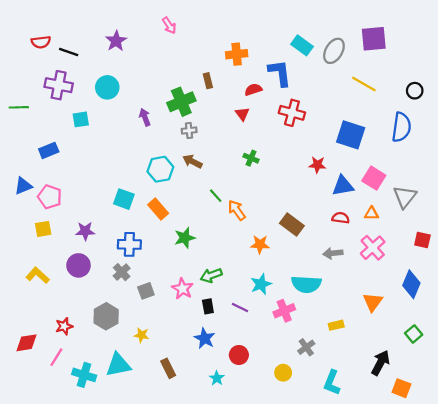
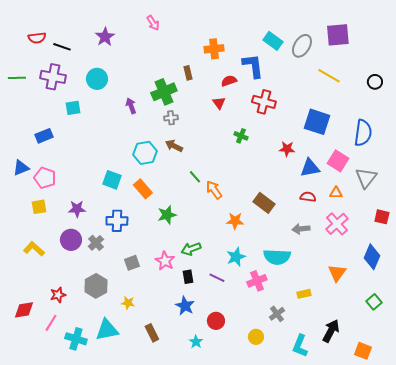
green line: (19, 107) -> (17, 78), moved
blue semicircle: (401, 127) -> (363, 133), moved
green cross: (251, 158) -> (241, 136), moved
gray cross: (122, 272) -> (96, 243), moved
black arrow: (380, 363) -> (331, 331), moved

